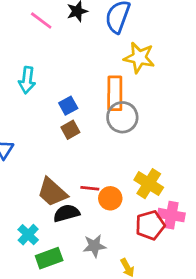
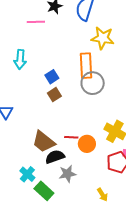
pink line: (41, 21) -> (36, 22), moved, turned -36
gray star: (94, 246) -> (67, 174), moved
green rectangle: (49, 258) -> (44, 191), turned 66

